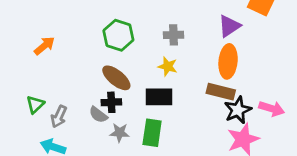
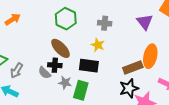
purple triangle: (229, 26) -> (145, 22), turned -42
orange ellipse: (228, 61) -> (150, 56), moved
brown rectangle: (221, 92) -> (133, 67), turned -42
black star: (238, 110) -> (129, 88), moved
gray star: (120, 133) -> (65, 83), moved

